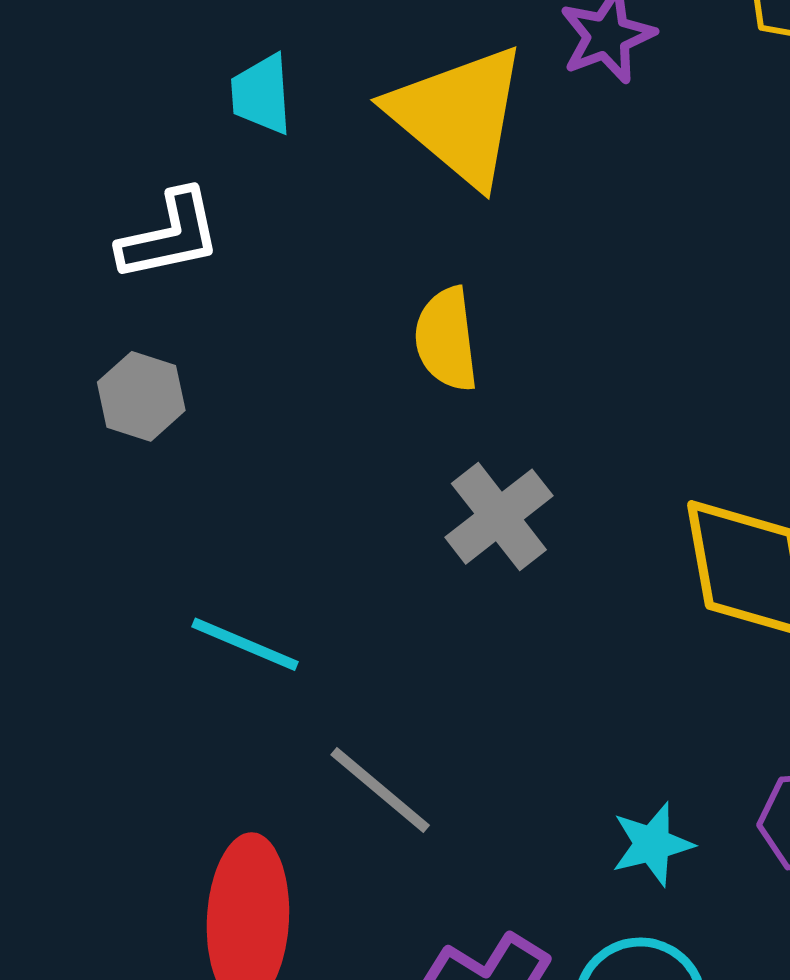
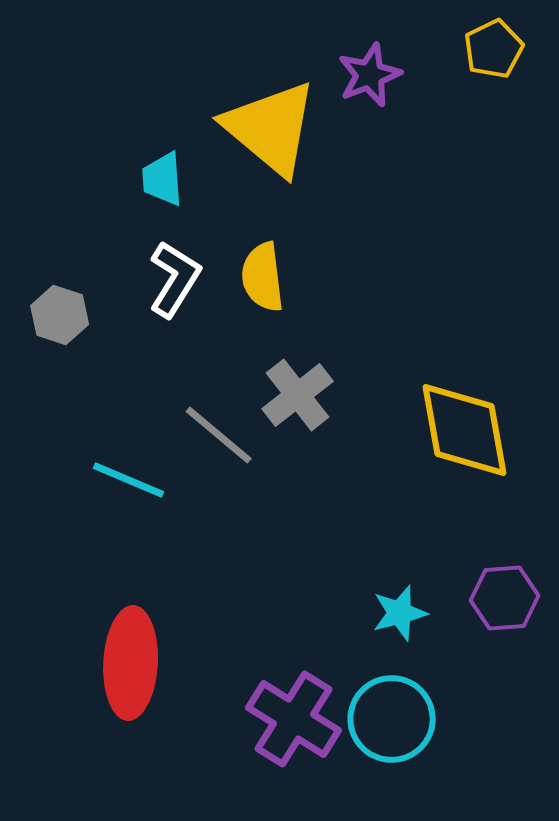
cyan trapezoid: (261, 94) -> (163, 179), moved
white L-shape: (170, 236) -> (175, 279), moved, turned -46
gray line: (380, 790) -> (219, 435), moved

